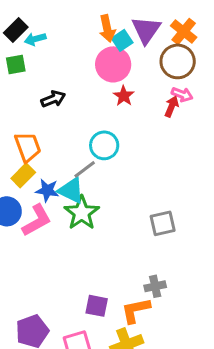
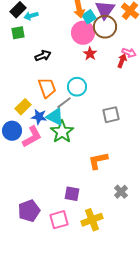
brown circle: (178, 61) -> (105, 27), moved
orange trapezoid: (28, 147) -> (47, 88), moved
gray square: (163, 223) -> (111, 115), moved
gray cross: (155, 286) -> (121, 192), moved, turned -32
orange L-shape: (136, 310) -> (98, 161), moved

